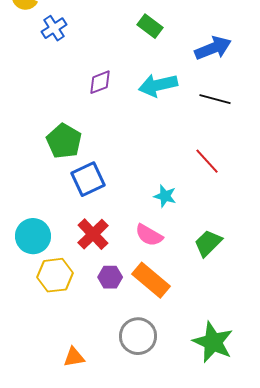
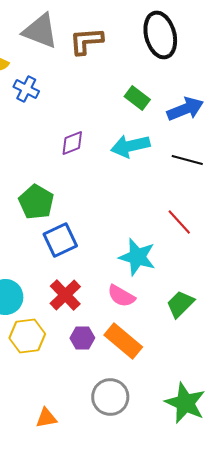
green rectangle: (150, 26) -> (137, 98), moved
blue cross: (54, 28) -> (26, 89), turned -30
cyan star: (165, 196) -> (137, 257), size x1.6

